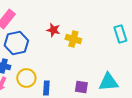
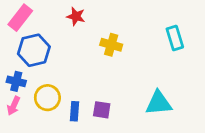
red star: (53, 30) -> (76, 16), moved
purple square: (81, 87) -> (102, 110), moved

